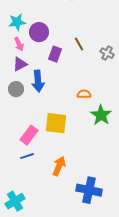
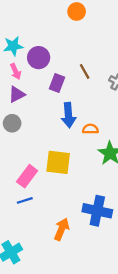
blue arrow: (38, 81) -> (69, 115), moved
orange arrow: (59, 166) -> (62, 229), moved
blue cross: (89, 190) -> (97, 211), moved

